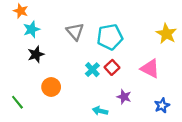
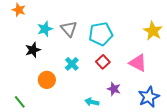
cyan star: (32, 29) -> (45, 29), moved
cyan cross: (92, 70) -> (72, 64), moved
green line: (17, 102) -> (20, 102), moved
blue star: (162, 105) -> (149, 97), size x1.5

